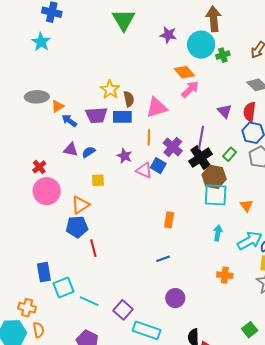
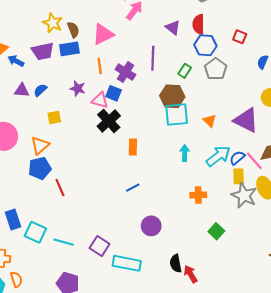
black cross: (200, 158) -> (109, 121), moved
cyan square: (63, 288) -> (35, 232), turned -35
green square: (250, 330) -> (216, 231), moved

